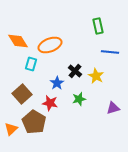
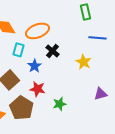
black cross: (75, 71) -> (53, 51), moved
blue star: (57, 83) -> (35, 66), moved
green star: (79, 99) -> (60, 104), moved

